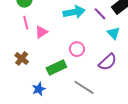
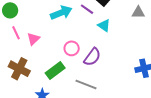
brown cross: (22, 58) -> (19, 69), size x1.5
purple semicircle: (108, 62) -> (92, 57), moved

